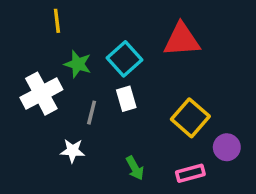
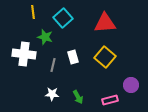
cyan square: (125, 59) -> (63, 18), moved
white cross: (41, 94) -> (24, 54), turned 35
yellow square: (190, 118) -> (105, 57), moved
white star: (73, 151) -> (52, 94), moved

